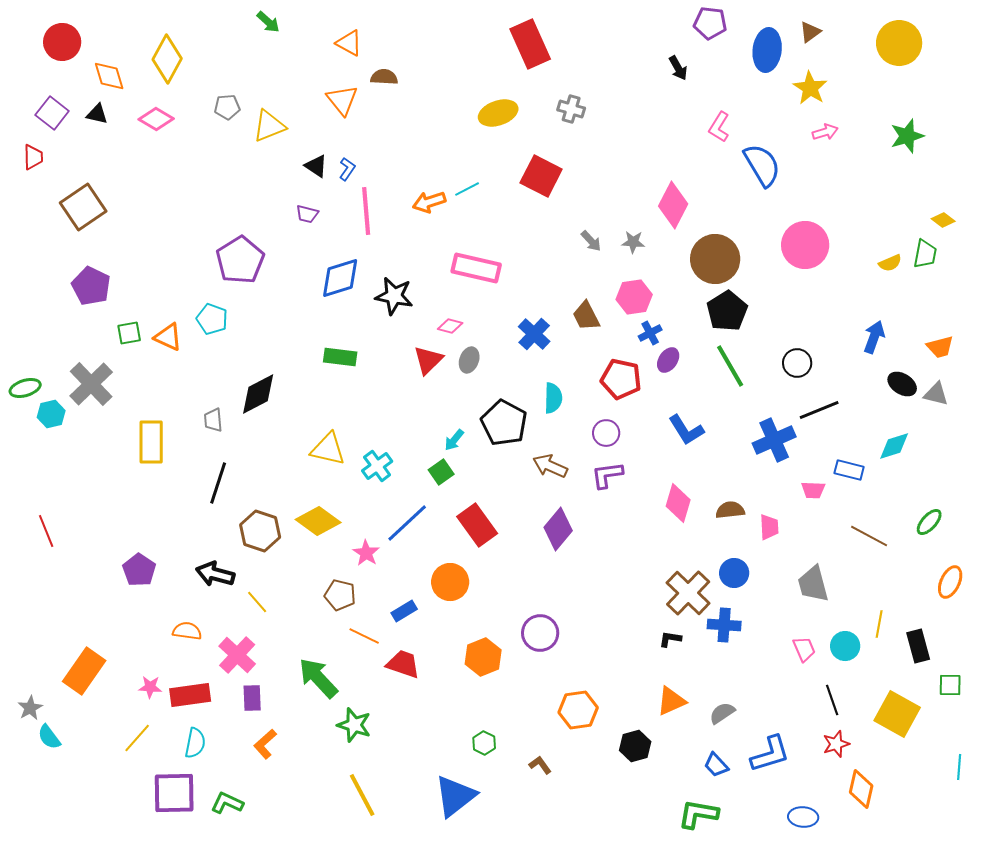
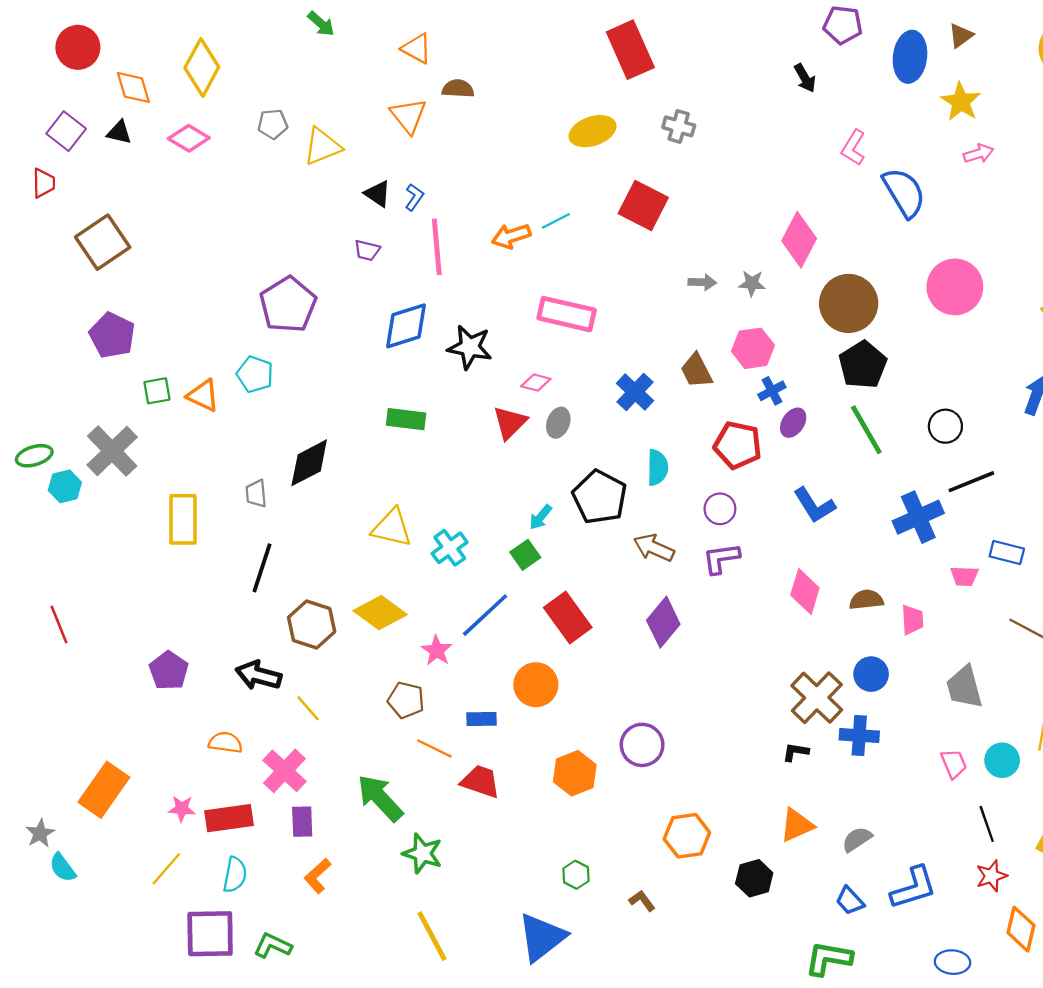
gray arrow: (591, 241) -> (702, 282), turned -45
blue rectangle: (404, 611) -> (482, 719), turned 30

